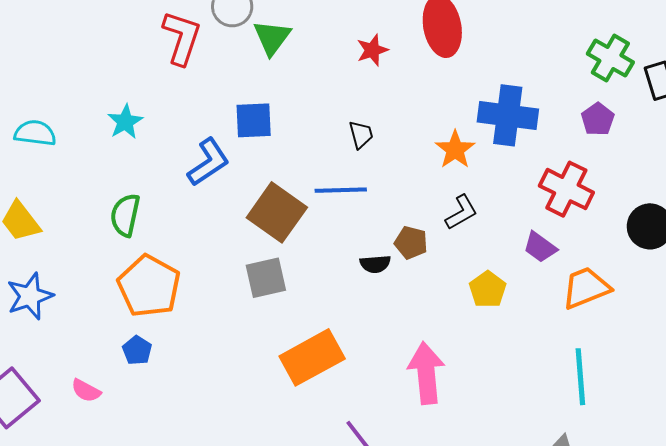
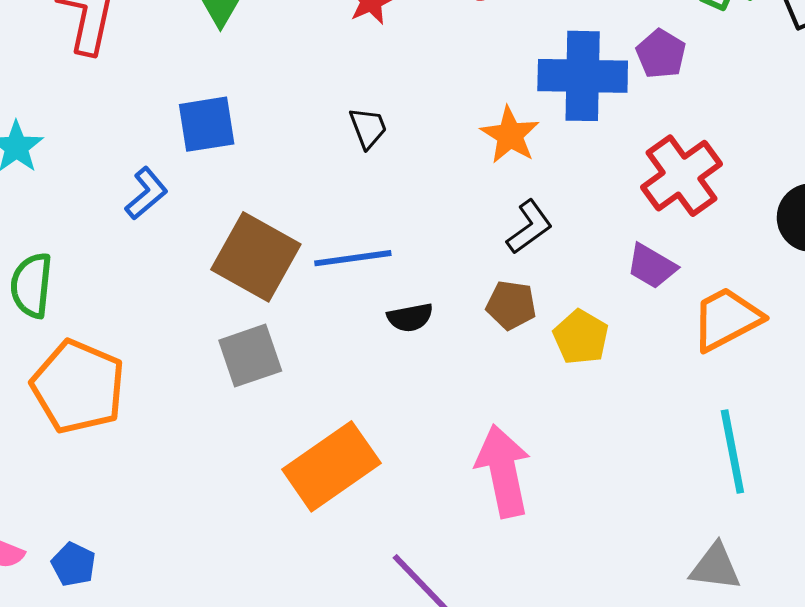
purple pentagon: (598, 119) -> (661, 54), moved
blue L-shape: (208, 162) -> (146, 193), size x0.7
red cross: (566, 189) -> (681, 176), turned 34
blue line: (341, 190) -> (353, 258), moved
brown pentagon: (411, 243) -> (511, 305), moved
blue pentagon: (137, 350) -> (74, 564), moved

